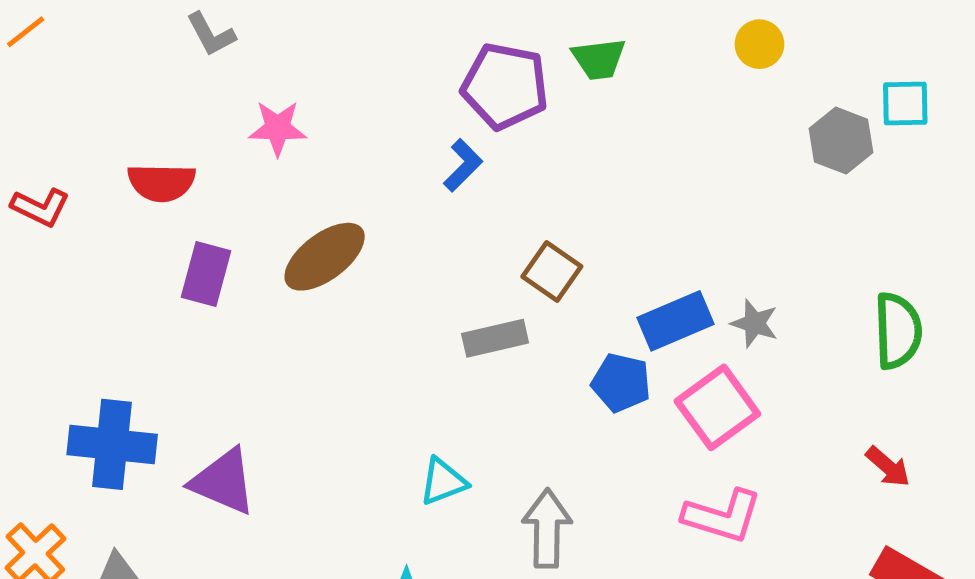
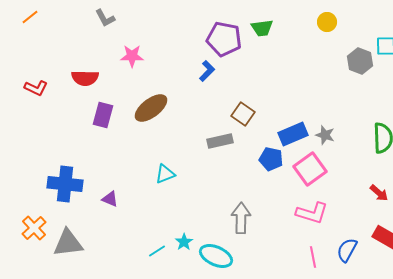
purple triangle: (223, 482) -> (110, 199), size x0.6
cyan triangle: (443, 482) -> (165, 174), moved

